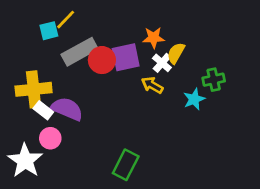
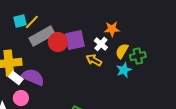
yellow line: (66, 20) -> (32, 22), moved
orange star: (154, 38) -> (112, 29), moved
yellow semicircle: (176, 53) -> (122, 51), moved

